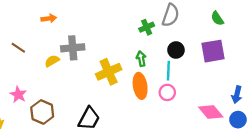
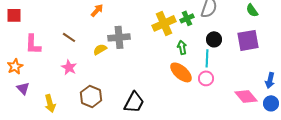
orange arrow: (49, 18) -> (97, 10), turned -40
yellow cross: (109, 72) -> (164, 23), moved
orange ellipse: (140, 86) -> (181, 72), turned -40
pink star: (18, 95) -> (69, 67), moved

